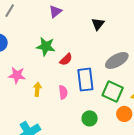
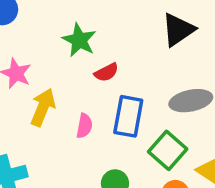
black triangle: (98, 24) -> (178, 30), size x1.5
yellow arrow: (37, 89) -> (43, 107), size x1.5

